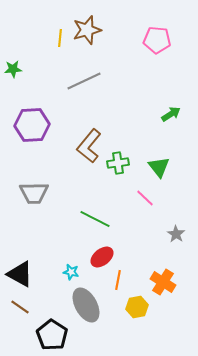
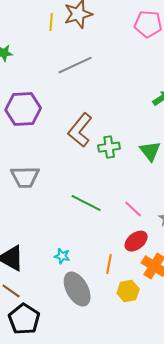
pink line: (145, 198) -> (133, 209), moved
red ellipse: (102, 257) -> (136, 241), moved
black pentagon: (52, 335) -> (24, 319), moved

